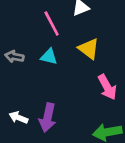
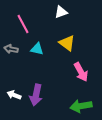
pink line: (52, 23) -> (23, 24), moved

